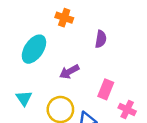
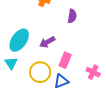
cyan ellipse: (34, 49) -> (19, 40), moved
pink rectangle: (106, 89) -> (65, 60), moved

